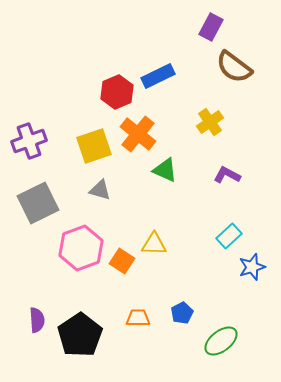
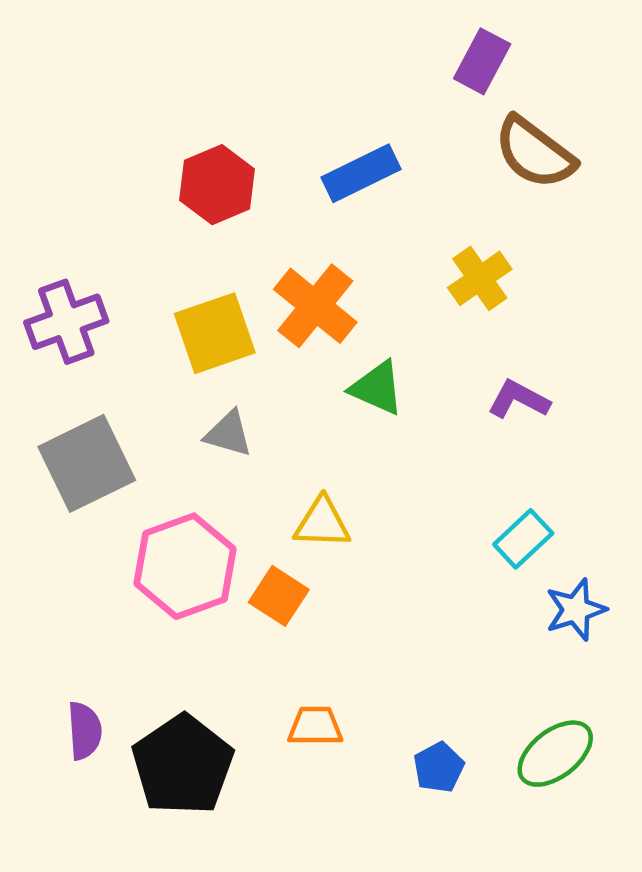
red hexagon: (117, 92) -> (217, 185), moved
yellow triangle: (154, 244) -> (322, 523), moved
blue pentagon: (182, 313) -> (439, 767), moved
green ellipse: (221, 341) -> (555, 754), moved

